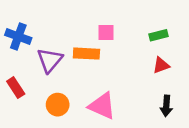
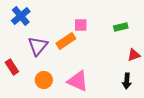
blue cross: (18, 37) -> (21, 16), moved, turned 30
orange rectangle: (86, 54) -> (66, 41), turned -36
red triangle: (161, 65) -> (134, 55), moved

